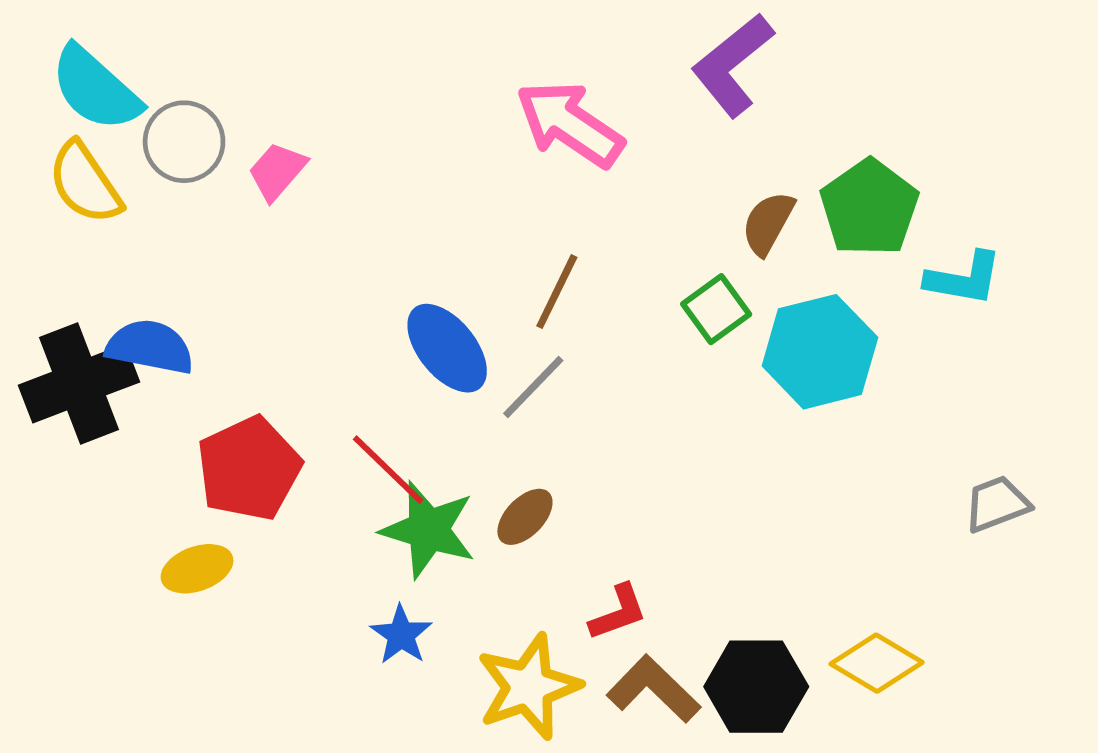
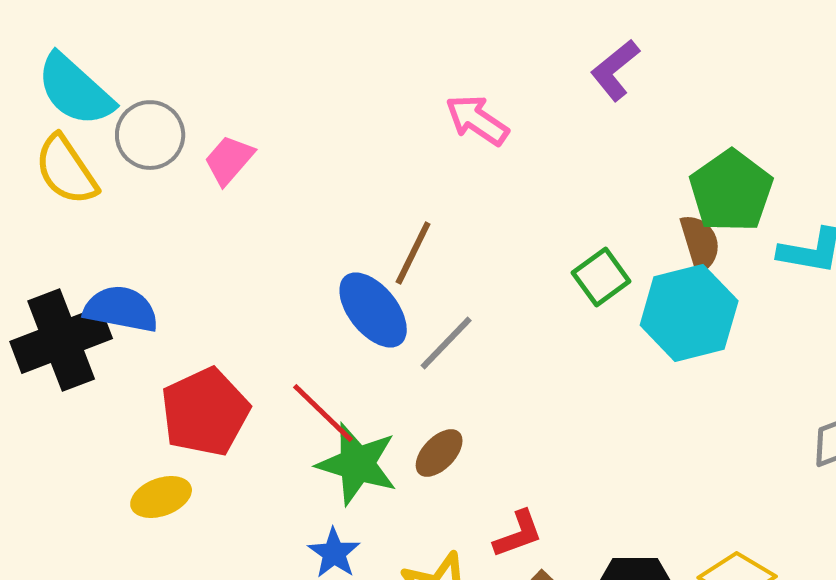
purple L-shape: (733, 65) -> (615, 70), size x0.7
pink arrow: (570, 124) -> (477, 120), size x0.7
brown semicircle: (768, 223) -> (700, 243), moved, turned 134
brown line: (557, 292) -> (413, 253), moved

